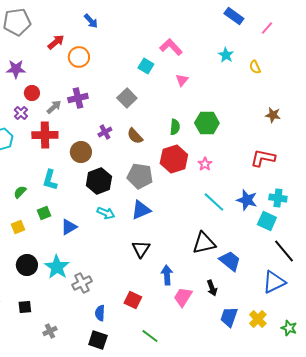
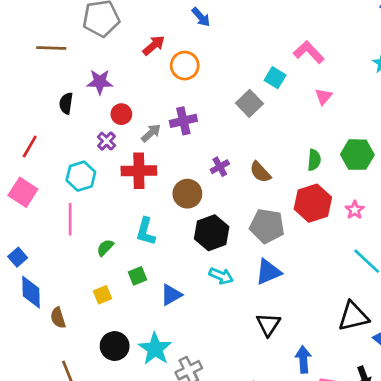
gray square: (127, 98) -> (249, 103), moved

